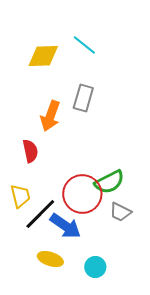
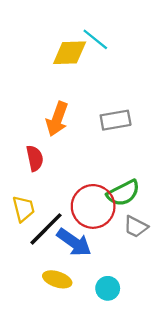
yellow diamond: (43, 56) -> (70, 53), moved
gray rectangle: (83, 98) -> (116, 120), moved, turned 64

